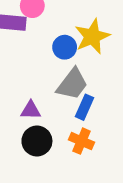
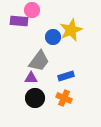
gray trapezoid: (72, 84) -> (39, 61), moved
blue rectangle: (85, 107) -> (66, 76), turned 49

